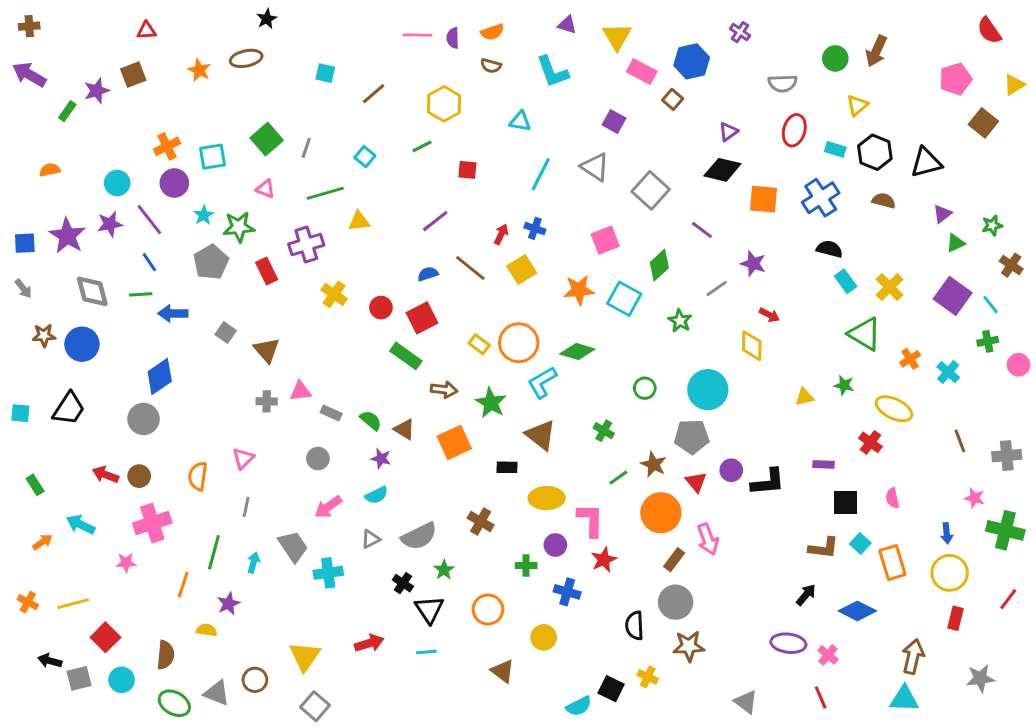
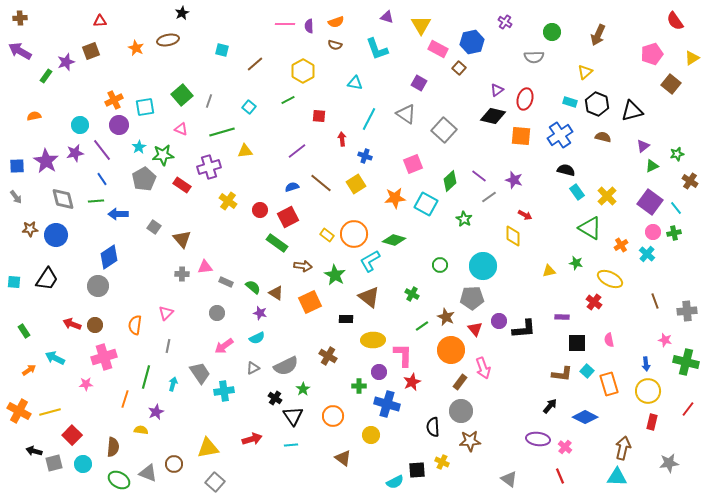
green circle: (835, 58) -> (552, 32), moved
red ellipse: (794, 130) -> (525, 99), moved
purple line: (702, 230) -> (479, 176), moved
red arrow: (501, 234) -> (342, 139), moved, turned -32
red rectangle: (267, 271) -> (182, 185), turned -30
pink circle: (1019, 365) -> (653, 232), moved
blue cross: (567, 592) -> (387, 404), size x1.4
orange cross: (28, 602) -> (19, 411), size x1.6
yellow triangle: (305, 656) -> (208, 448), turned 45
black square: (611, 689) -> (417, 470), turned -30

